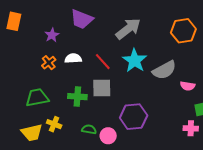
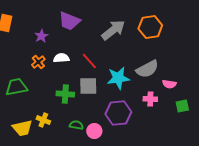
orange hexagon: (183, 31) -> (150, 27), moved
cyan star: (135, 61) -> (118, 78), moved, turned 30
green trapezoid: (37, 98) -> (16, 87), moved
pink cross: (191, 128) -> (150, 99), moved

